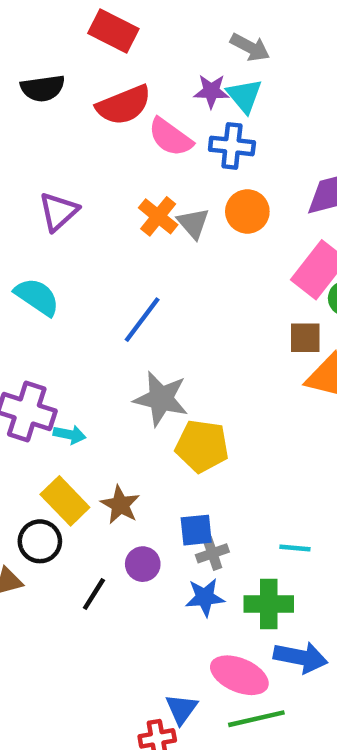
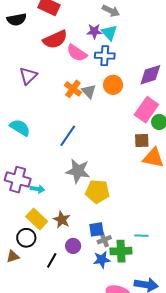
black semicircle: (43, 88) -> (17, 19), moved
purple triangle: (59, 212) -> (28, 76), moved
green cross: (269, 604) -> (121, 251), moved

